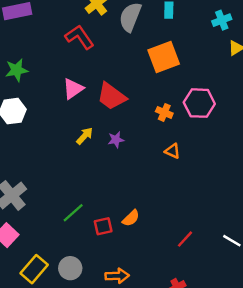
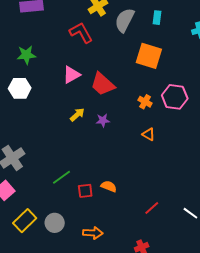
orange square: (164, 57) -> (149, 56), turned 32
orange semicircle: (131, 218) -> (109, 186), turned -119

